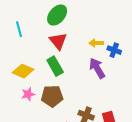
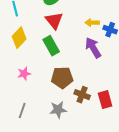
yellow diamond: (23, 71) -> (19, 38), moved, turned -70
brown pentagon: (52, 96) -> (62, 78), moved

